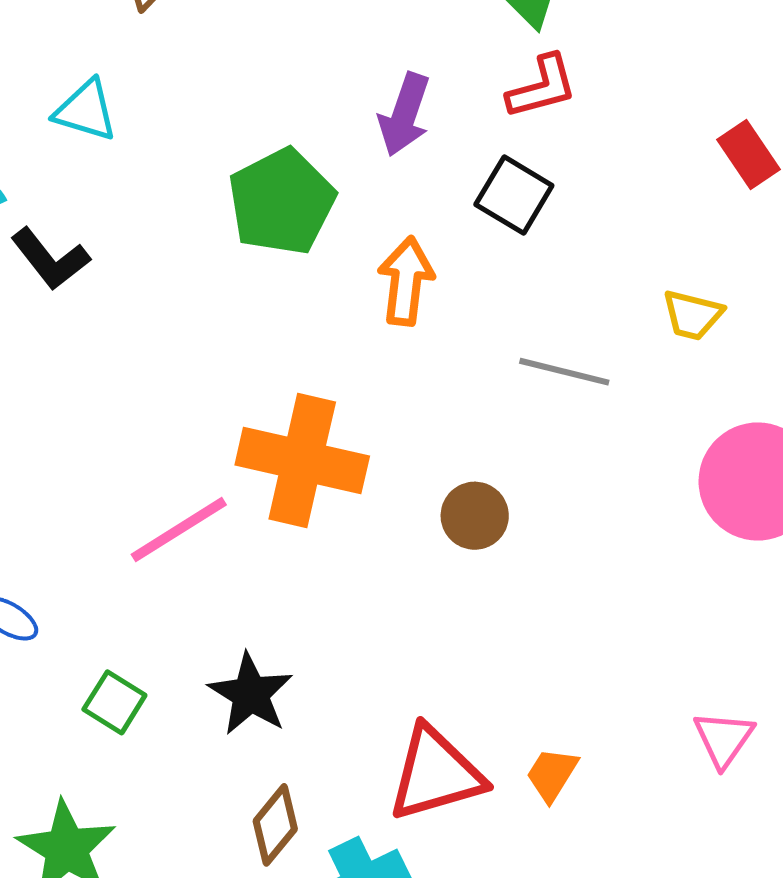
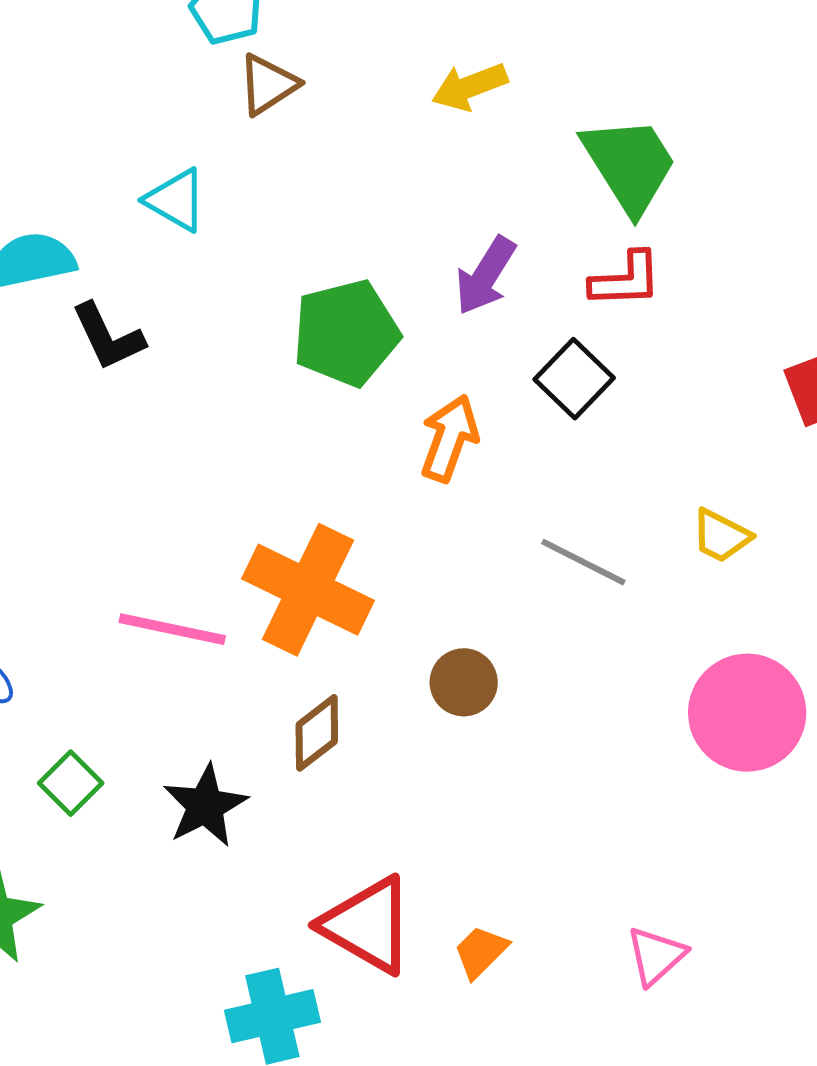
pink line: (179, 530) -> (172, 629), turned 31
red triangle: (436, 774) -> (368, 925), turned 33
brown diamond: (275, 825) -> (317, 733), moved

